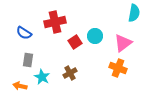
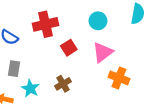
cyan circle: (95, 36) -> (98, 21), moved
pink triangle: (123, 43) -> (103, 52), moved

